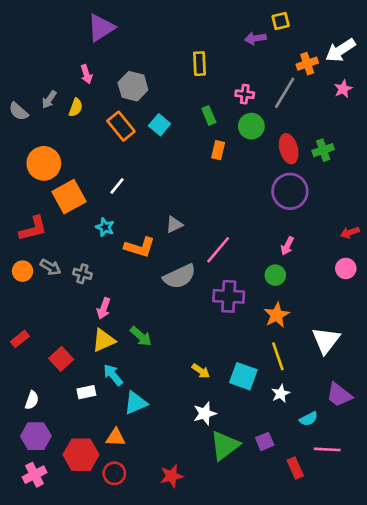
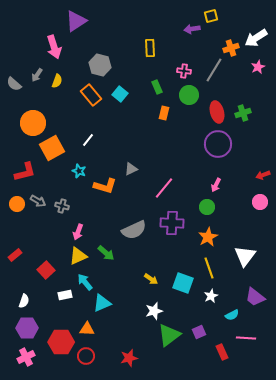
pink arrow: (86, 74) -> (54, 47), moved, size x1.6
gray semicircle: (180, 276) -> (134, 230), moved

